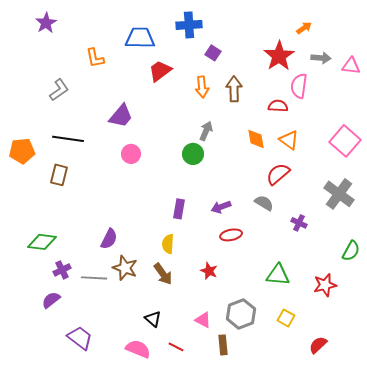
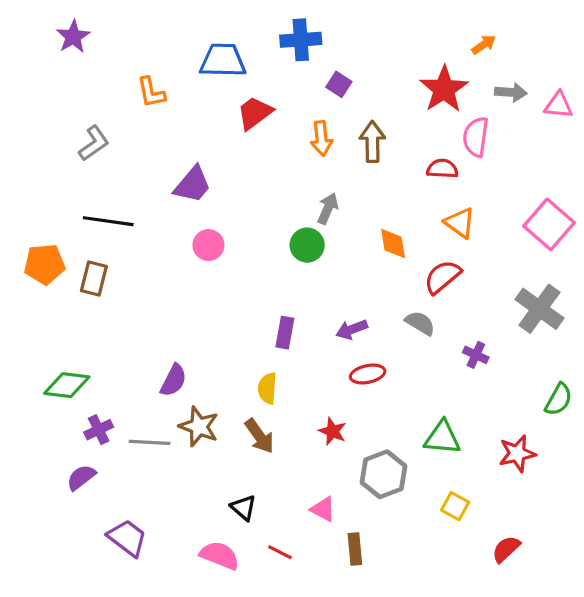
orange diamond: (256, 139) -> (393, 243), moved
orange pentagon: (22, 151) -> (45, 264), moved
gray hexagon: (241, 314) -> (384, 474), moved

